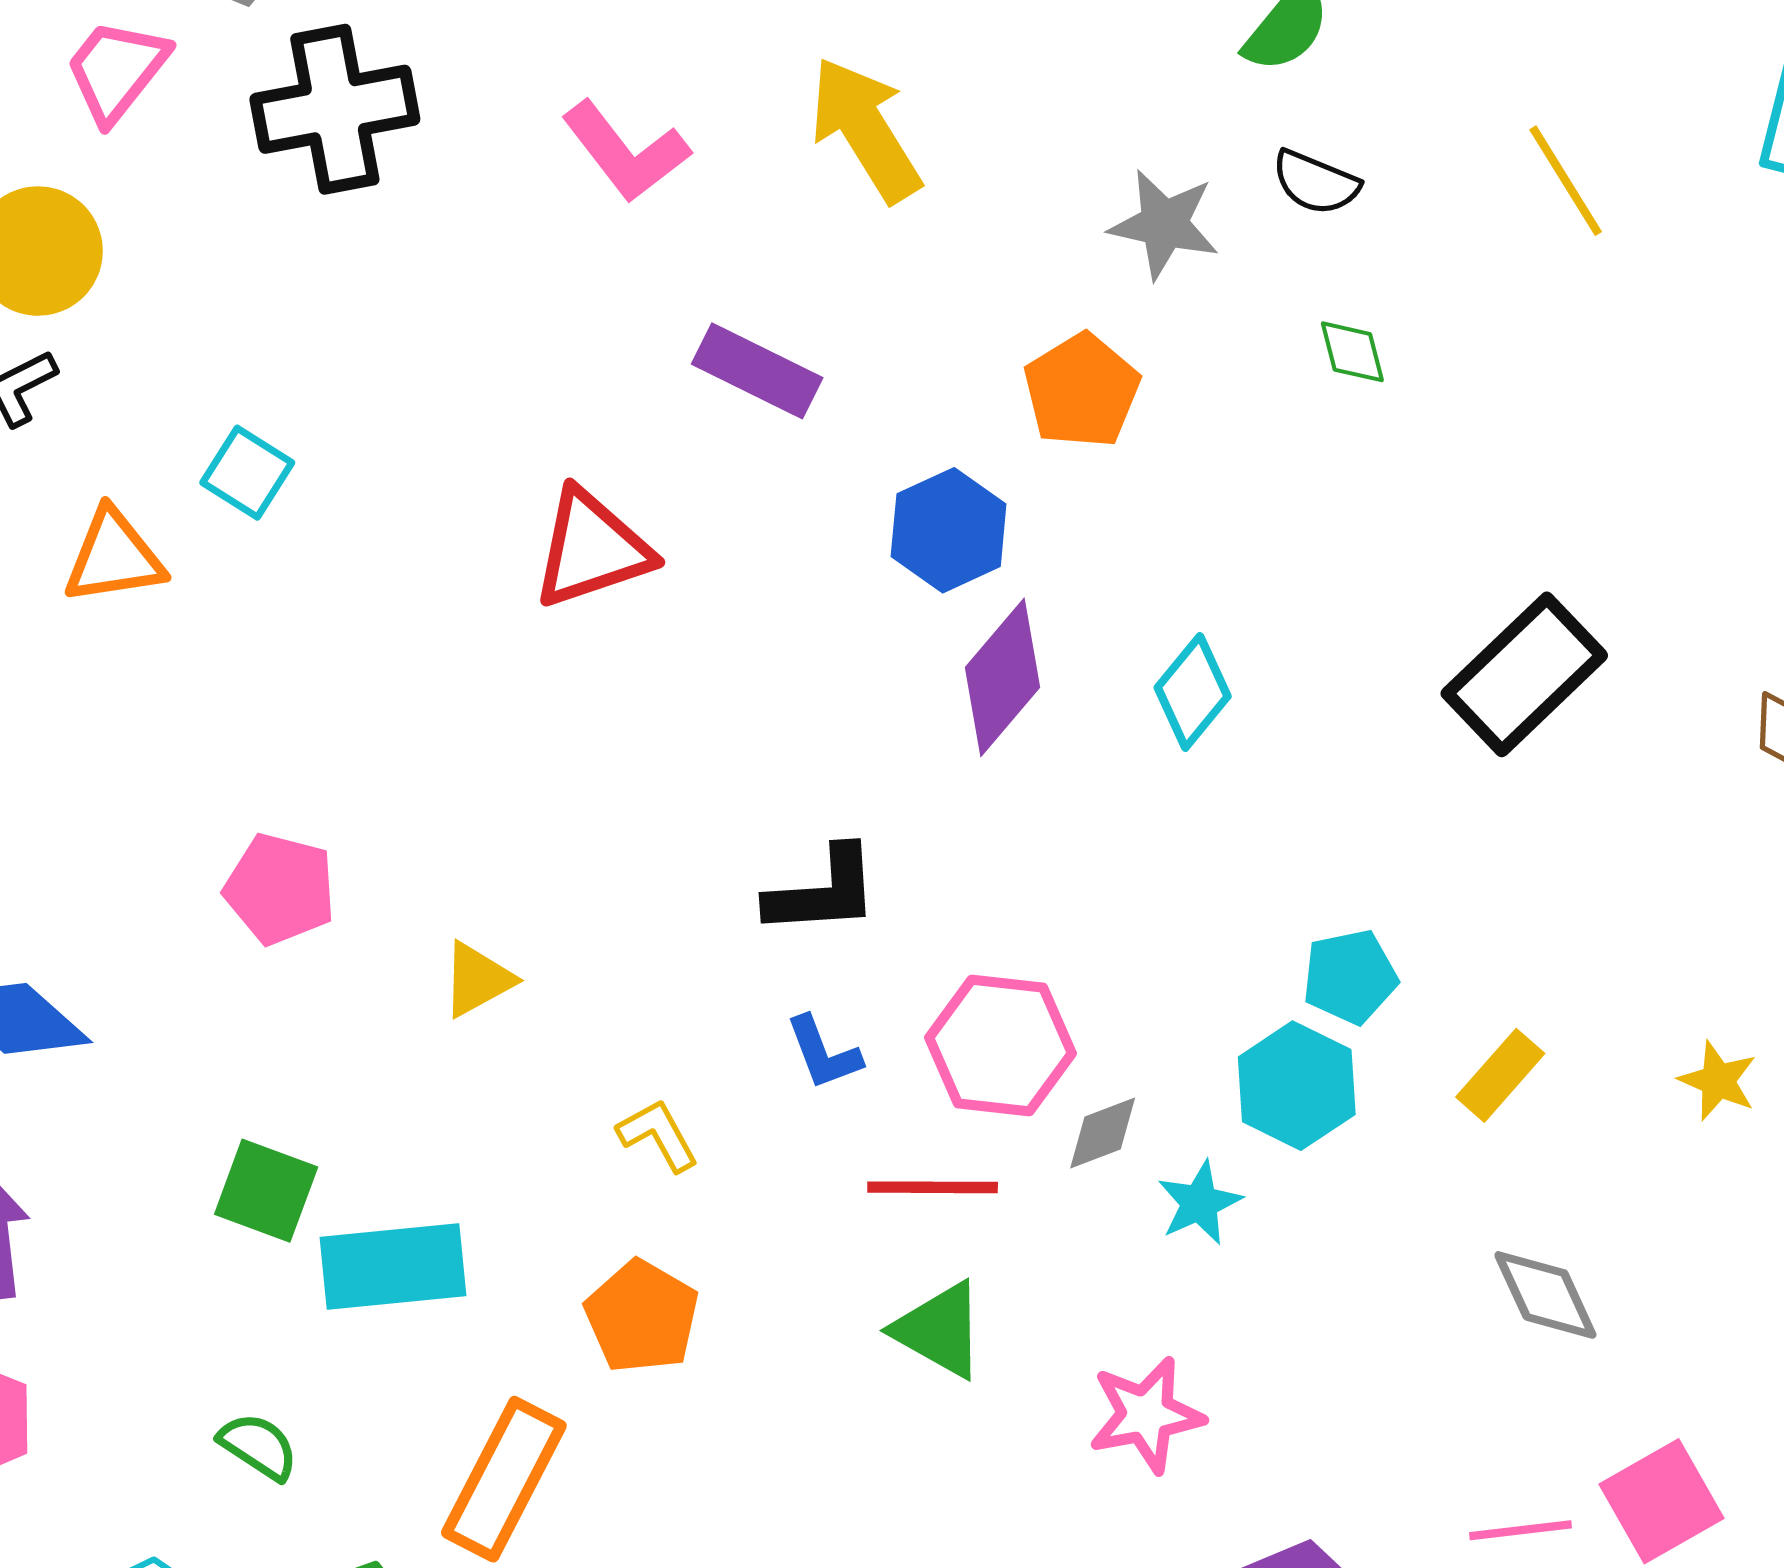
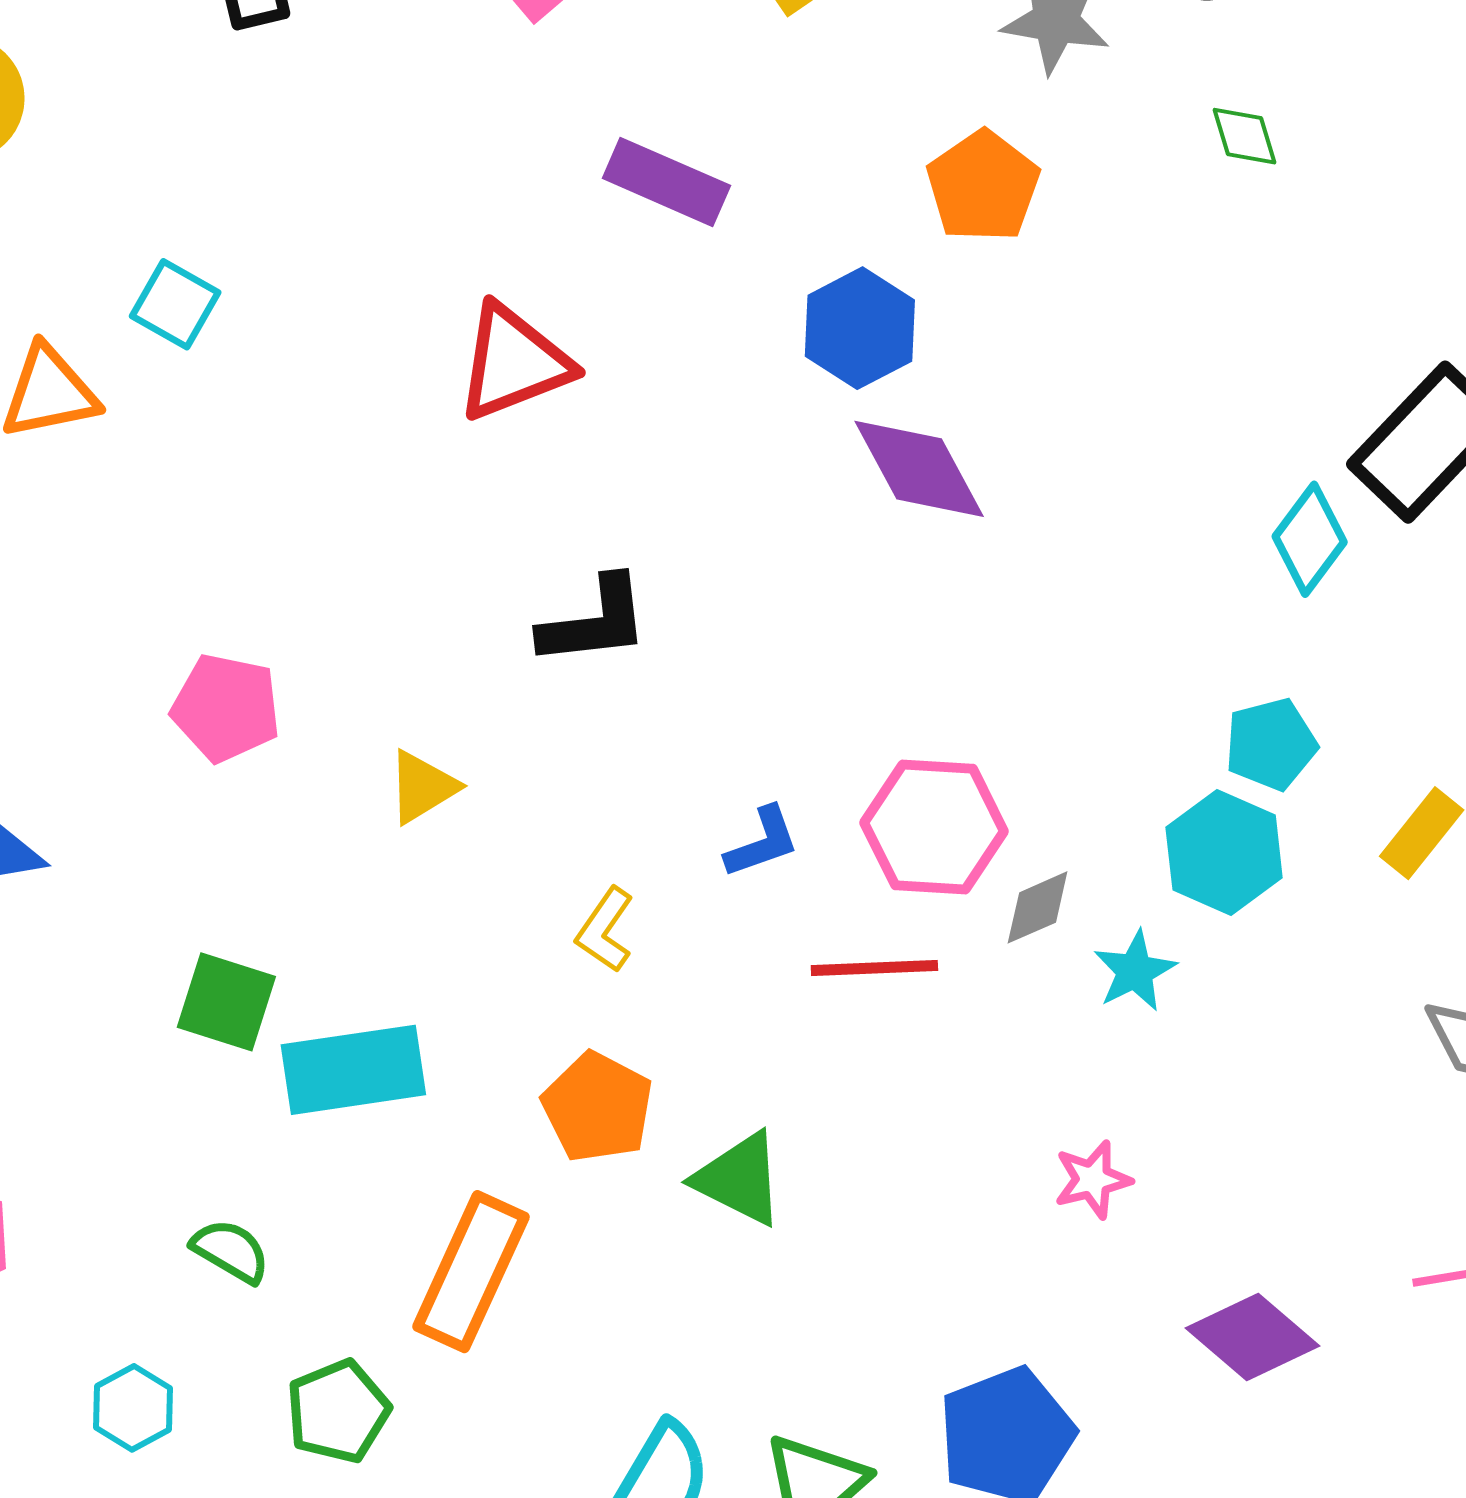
purple diamond: (1002, 677) -> (919, 469), turned -66
cyan diamond: (1193, 692) -> (1310, 539), moved
black L-shape: (823, 892) -> (594, 622), moved
blue L-shape: (823, 1053) -> (762, 842), turned -86
yellow L-shape: (658, 1135) -> (605, 930), turned -114
green triangle: (939, 1330) -> (739, 1179), moved
pink star: (1146, 1415) -> (1093, 1180), size x0.7

